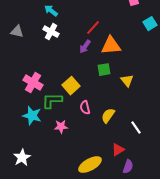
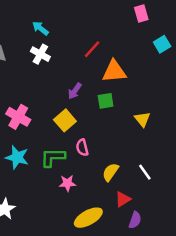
purple arrow: (85, 47) -> (75, 91), moved
yellow triangle: (127, 81) -> (142, 119), moved
green L-shape: (52, 101) -> (53, 157), moved
yellow semicircle: (108, 116) -> (110, 172), moved
pink star: (61, 127) -> (67, 183), moved

